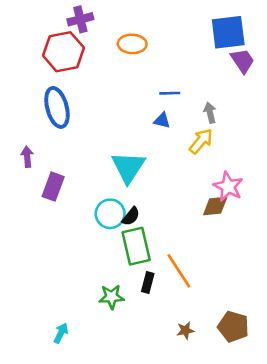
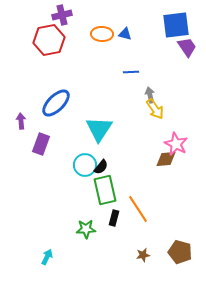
blue ellipse: (57, 107) -> (56, 103), moved, turned 60
gray arrow: (210, 113) -> (150, 95), moved
blue triangle: (162, 120) -> (125, 34), moved
yellow arrow: (201, 141) -> (155, 109), turned 105

